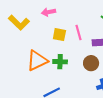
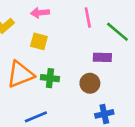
pink line: (79, 33) -> (88, 18), moved
yellow square: (59, 35) -> (39, 41), moved

